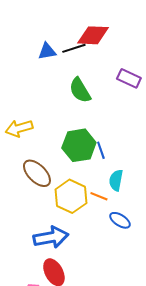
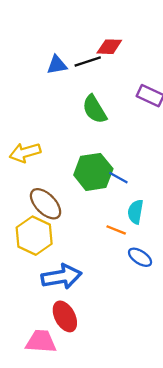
red diamond: (93, 35) -> (109, 47), size x0.7
blue line: (101, 150) -> (118, 178), turned -42
yellow hexagon: (71, 196) -> (34, 236), moved

